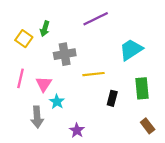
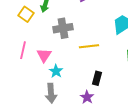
black rectangle: (112, 98) -> (97, 78), moved
gray arrow: (37, 117) -> (51, 93), moved
purple star: (77, 130) -> (87, 97), moved

